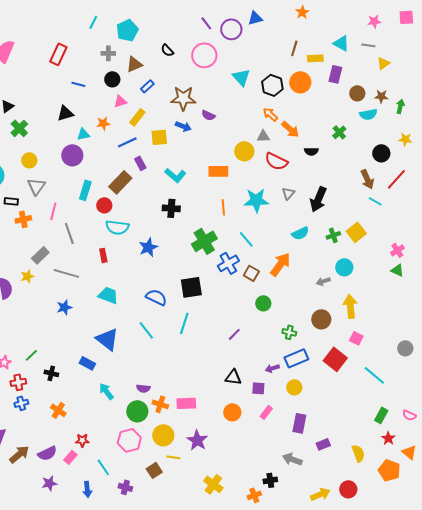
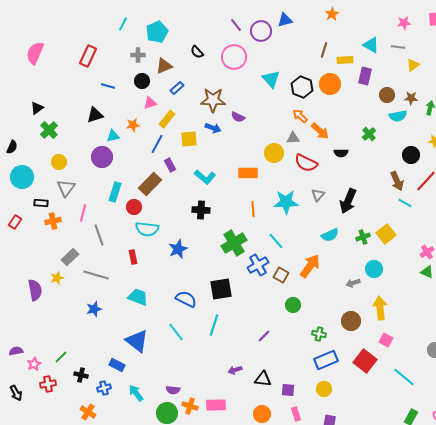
blue line: (127, 142) -> (157, 144), turned -36
purple arrow: (272, 368) -> (235, 370), moved
blue cross: (21, 403) -> (104, 388), moved
pink rectangle: (266, 412) -> (296, 414), turned -56

